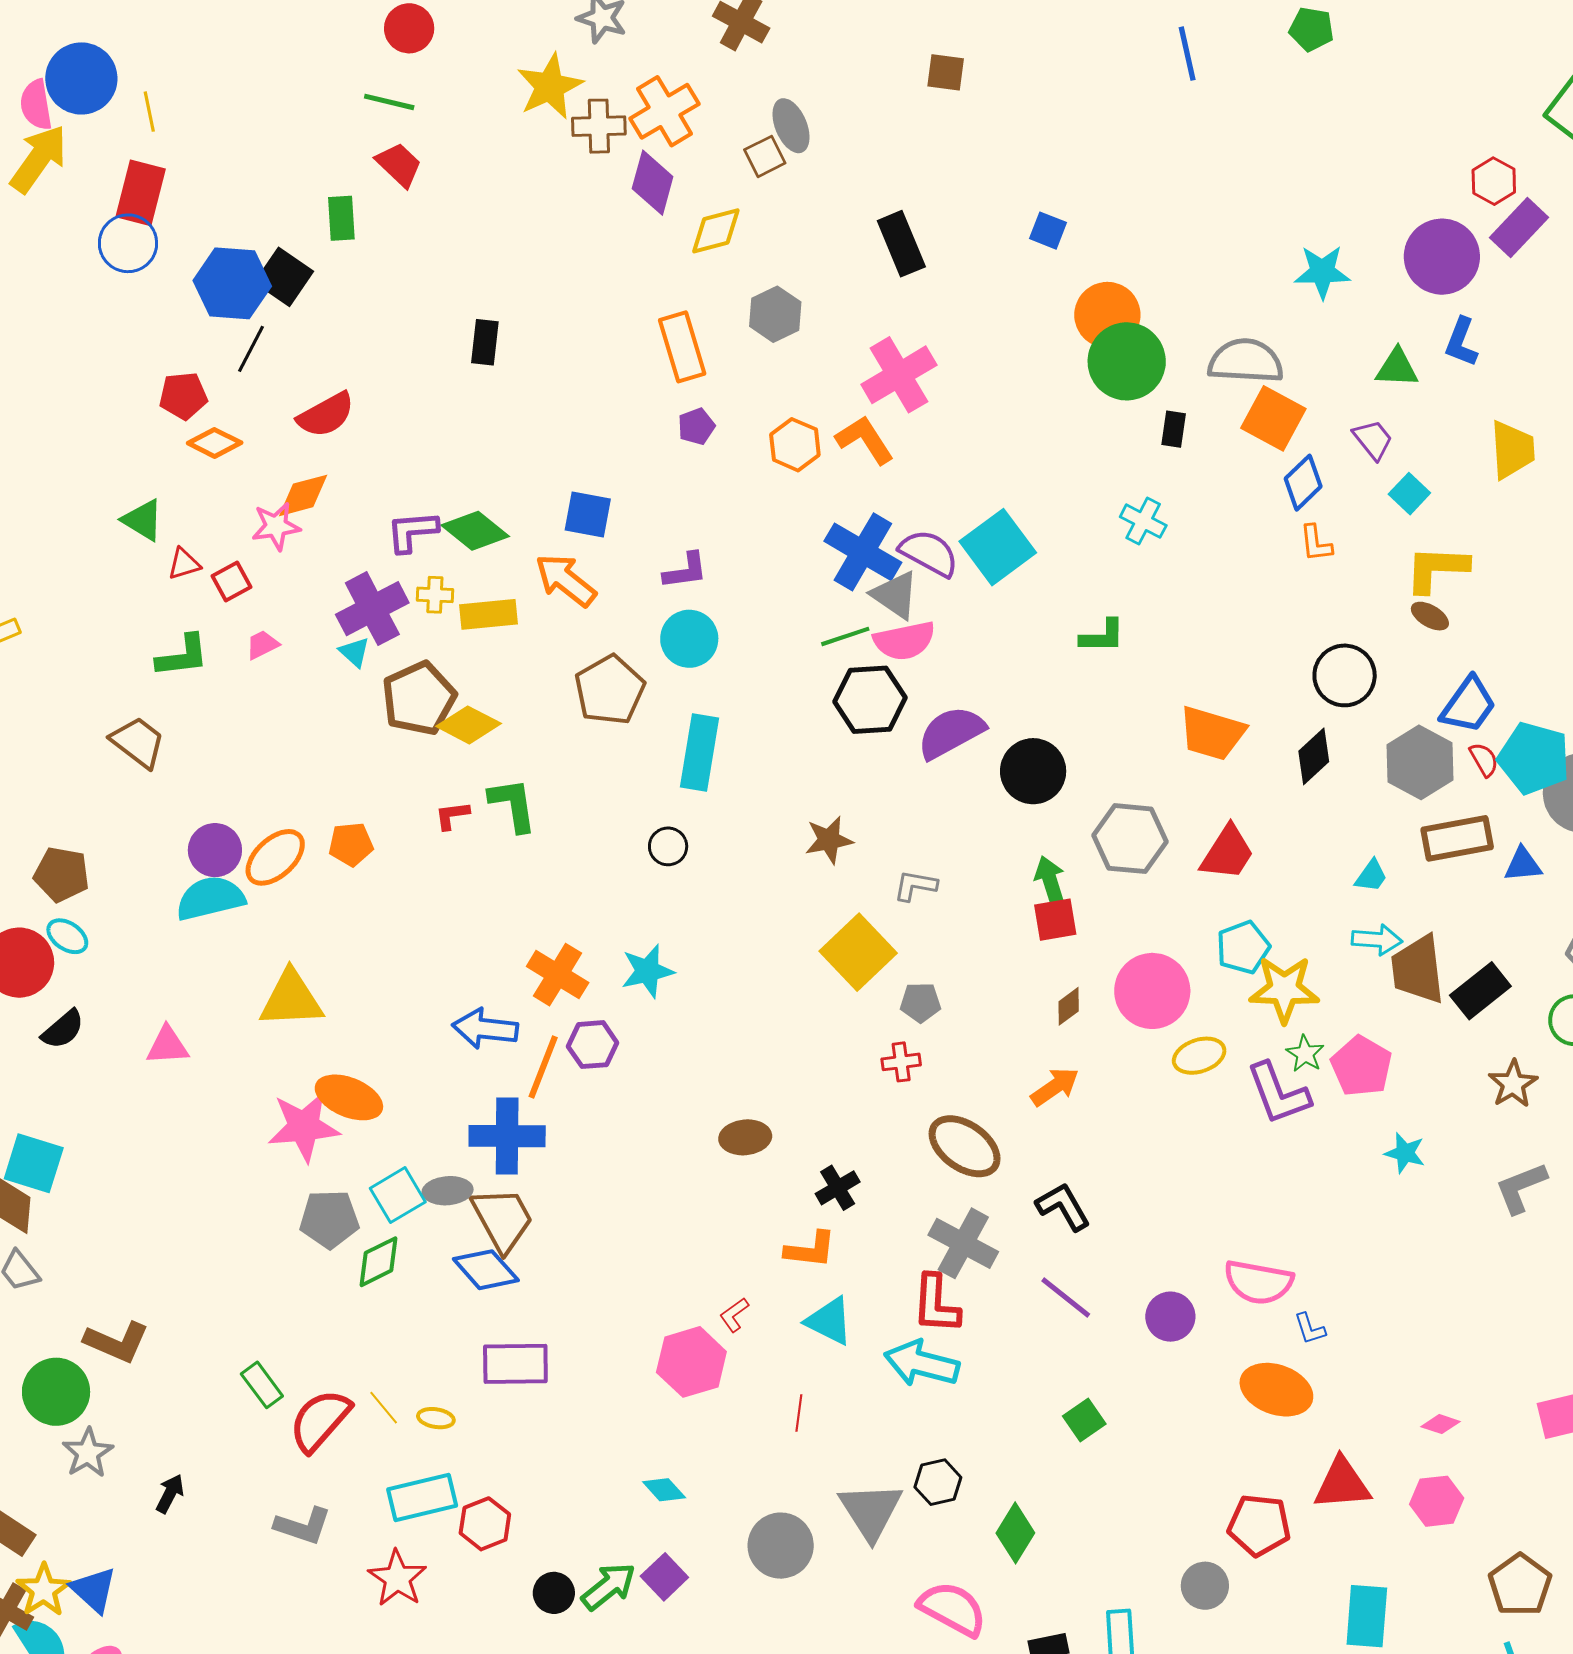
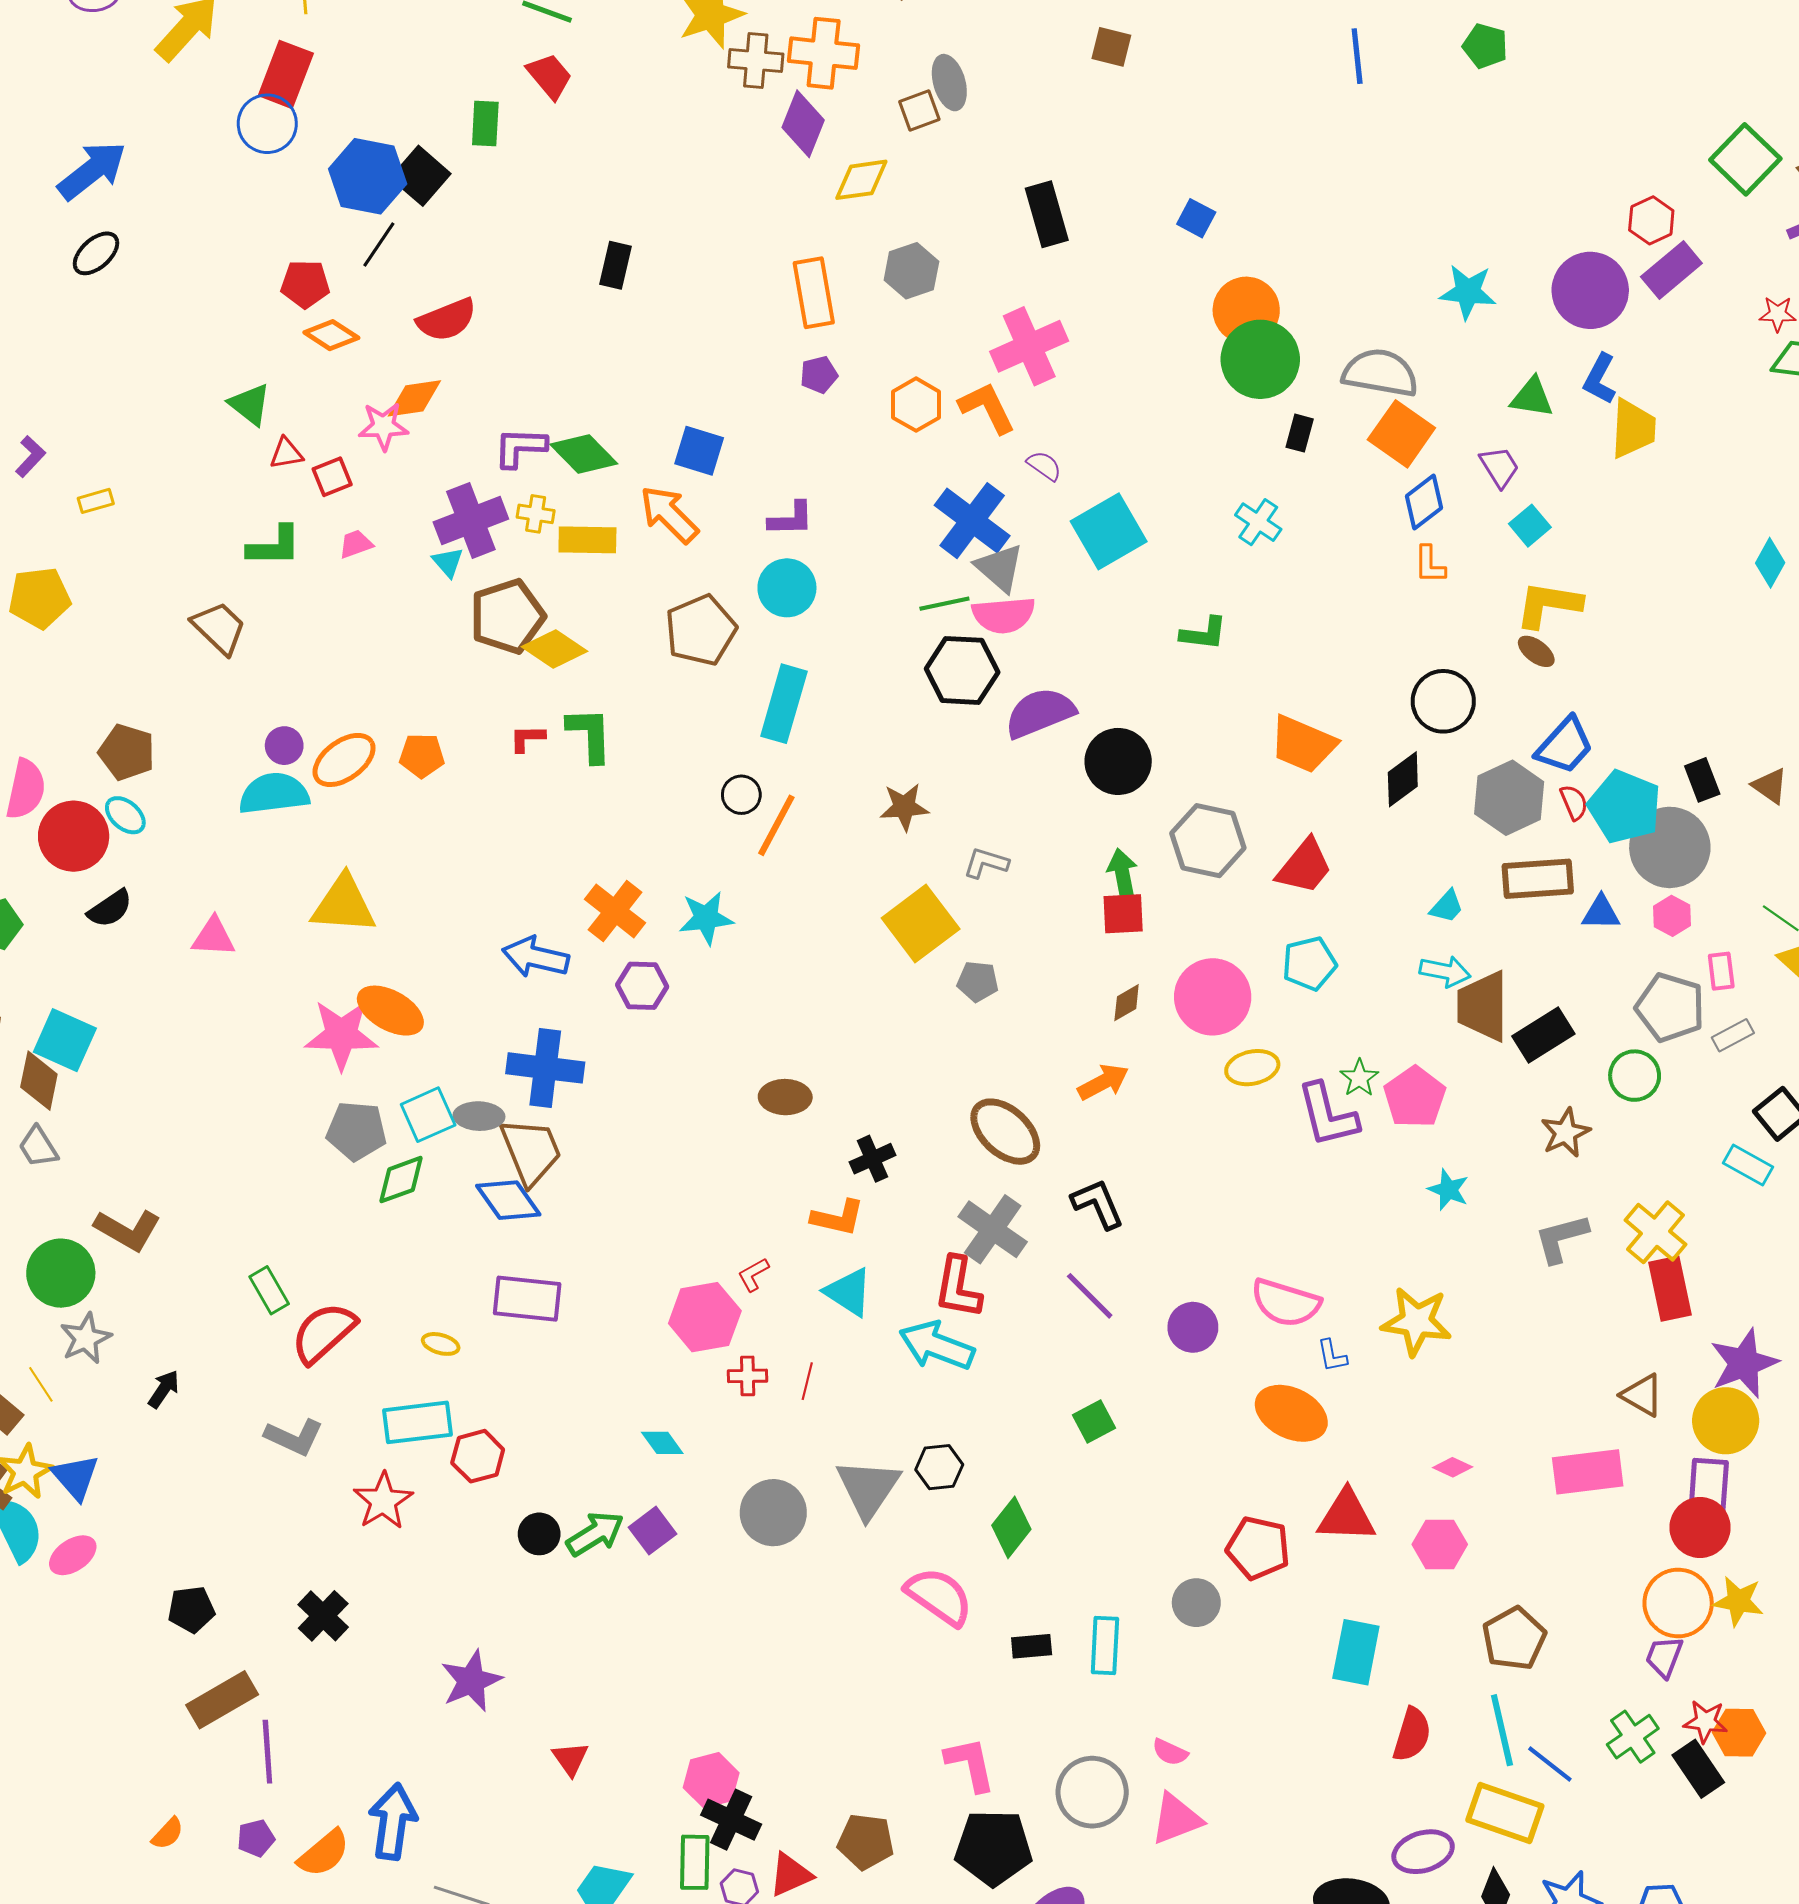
orange cross: (665, 111) -> (824, 53), turned 30
yellow trapezoid: (1512, 450) -> (1633, 429), moved
purple semicircle: (929, 553) -> (1044, 466), moved, size x0.6
purple circle: (215, 850) -> (284, 746), size x0.7
yellow star: (1284, 989) -> (1416, 1321), moved
red cross: (901, 1062) -> (748, 1376), moved
orange line: (543, 1067) -> (776, 825), moved
yellow line: (384, 1408) -> (41, 1384), moved

